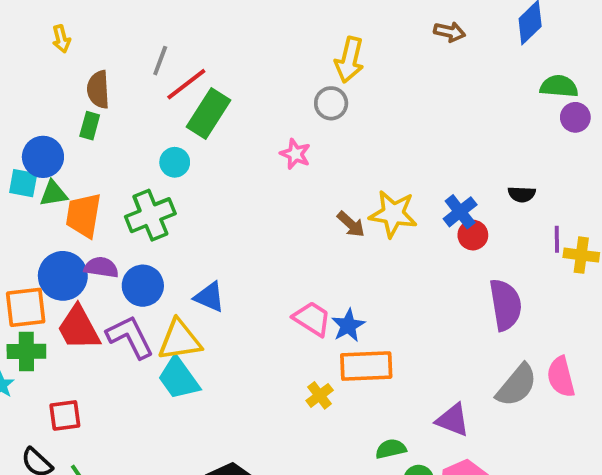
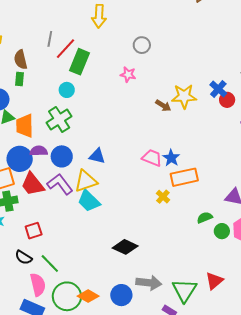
yellow arrow: (349, 60) -> (99, 16), moved

